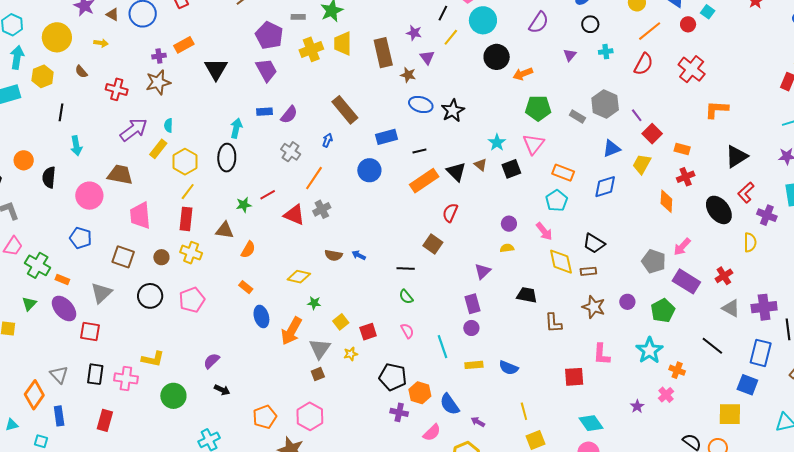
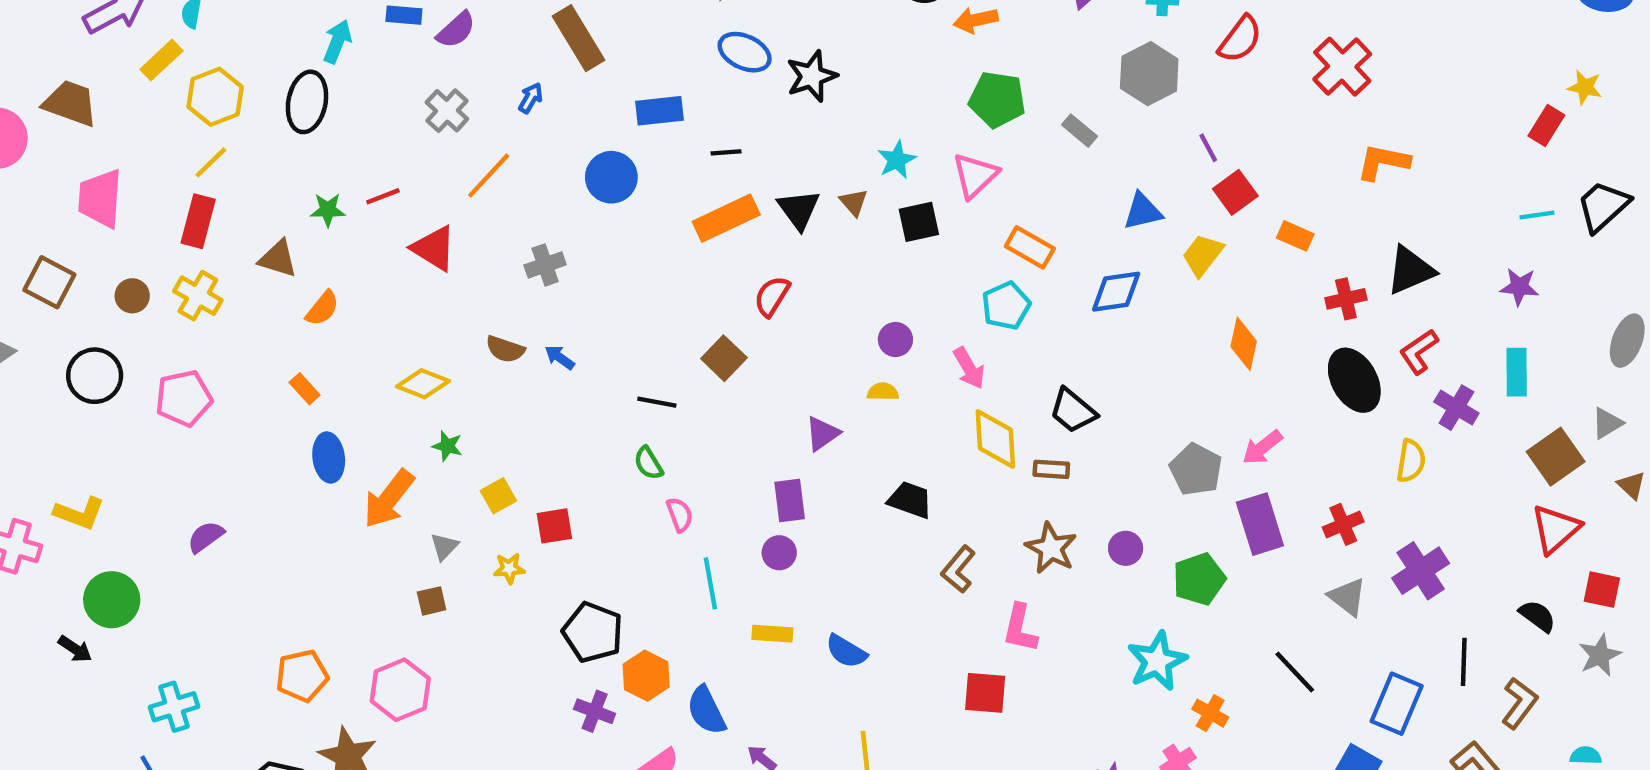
gray hexagon: (605, 104) -> (1149, 74), moved
red cross: (686, 177) -> (1346, 299), moved
gray cross: (322, 209) -> (545, 265), moved
purple rectangle: (686, 281) -> (1260, 524), turned 32
purple cross: (764, 307) -> (1421, 571), moved, turned -35
brown L-shape: (553, 323) -> (958, 569), turned 35
pink semicircle: (407, 331) -> (680, 515), moved
gray triangle: (320, 349) -> (444, 547), size x0.6
pink L-shape: (602, 354) -> (1020, 628), moved
black arrow: (222, 390) -> (75, 649), moved

